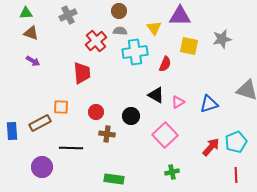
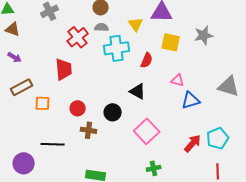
pink triangle: (178, 102) -> (178, 80), moved, turned 48
brown rectangle: (40, 123) -> (22, 87), moved

